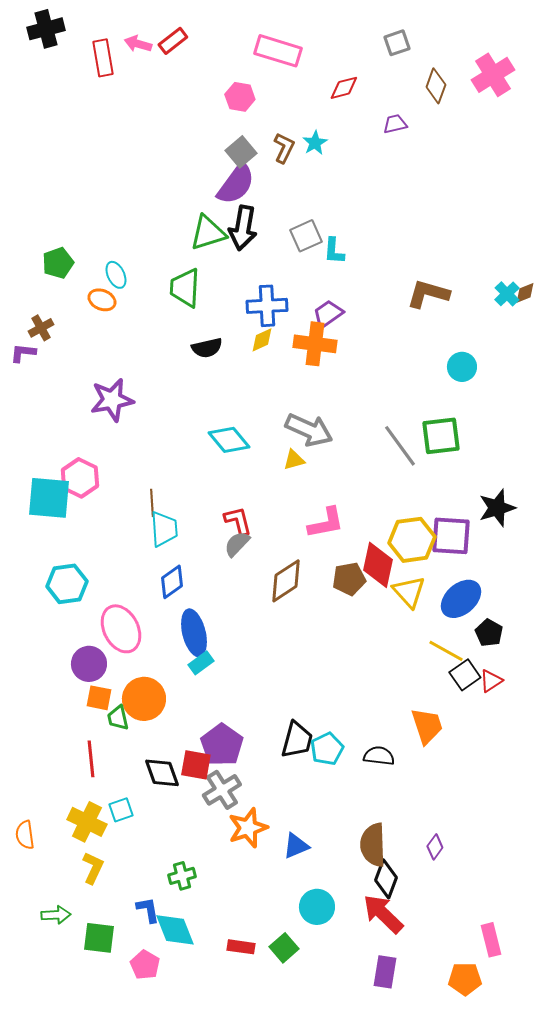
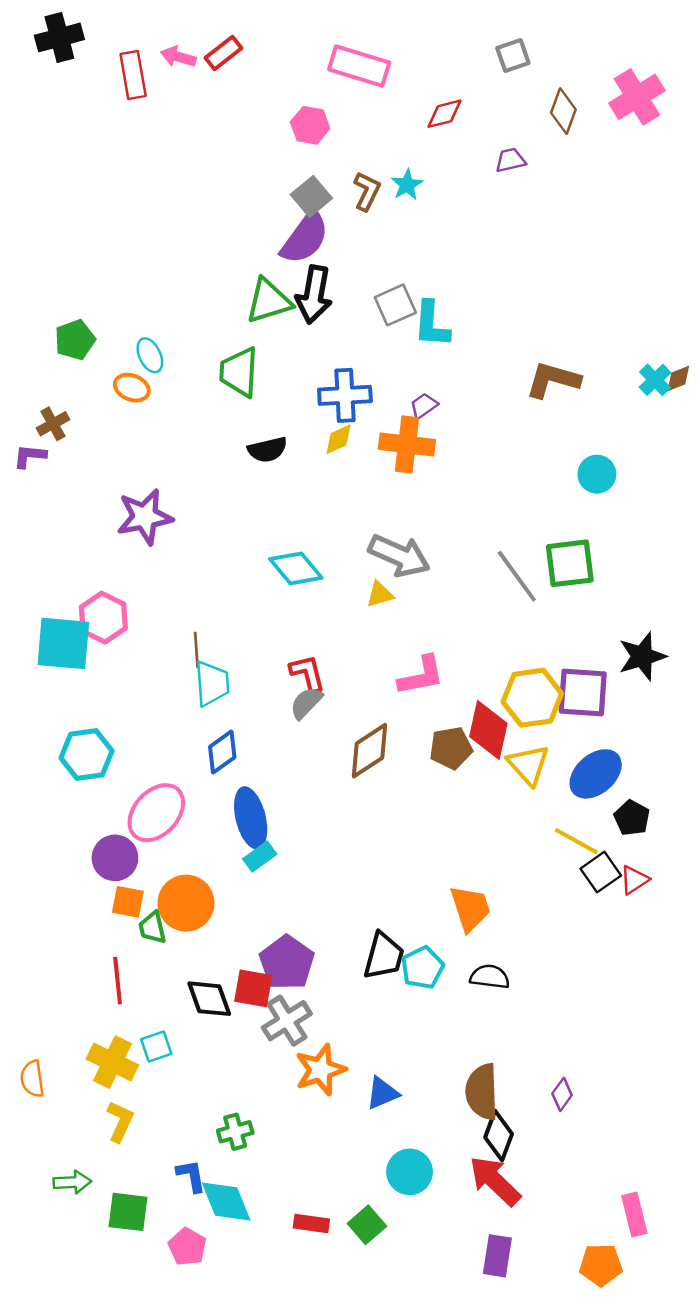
cyan L-shape: (334, 251) -> (432, 324), size x1.4
purple trapezoid: (328, 314) -> (424, 406), size x0.7
pink ellipse: (121, 629) -> (156, 813), turned 69
orange trapezoid: (427, 726) -> (470, 908), moved

